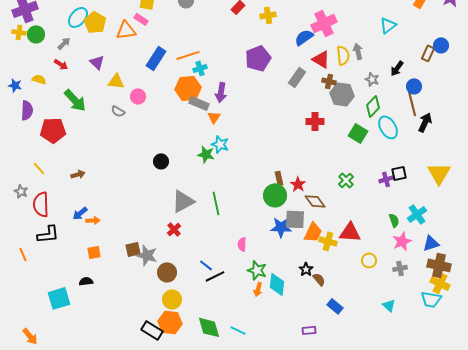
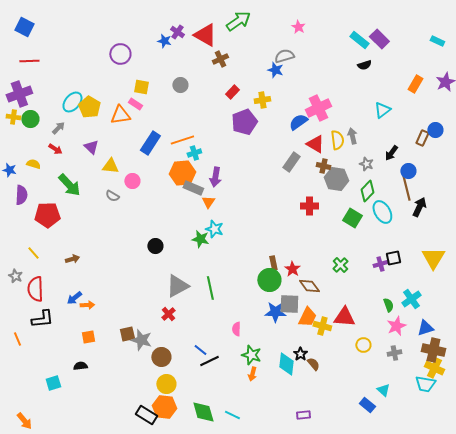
purple pentagon: (258, 58) -> (244, 122), moved
cyan diamond: (277, 284) -> (286, 364), moved
cyan square: (59, 298) -> (53, 383), size x0.7
blue rectangle: (335, 306) -> (367, 405), moved

